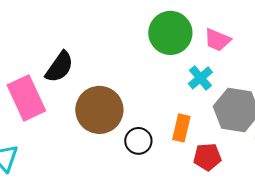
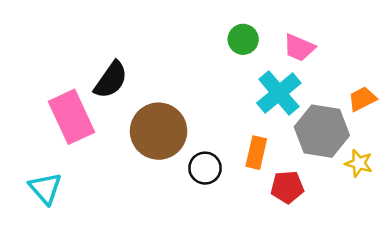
green circle: (170, 33) -> (243, 39), size x0.6
cyan cross: (200, 78) -> (279, 93), size x1.5

